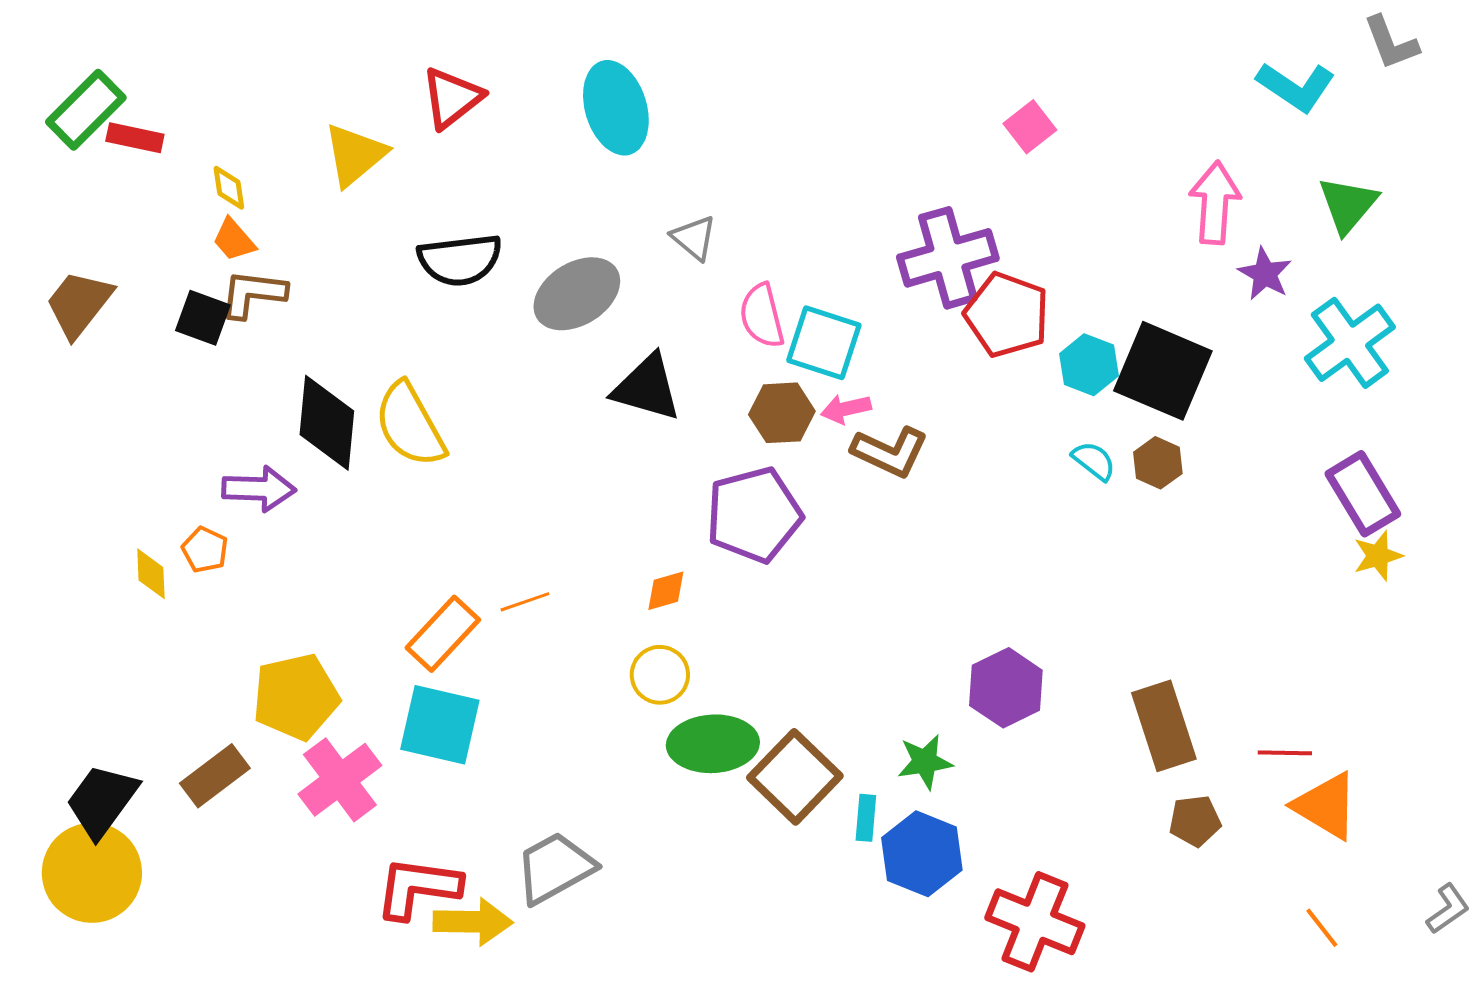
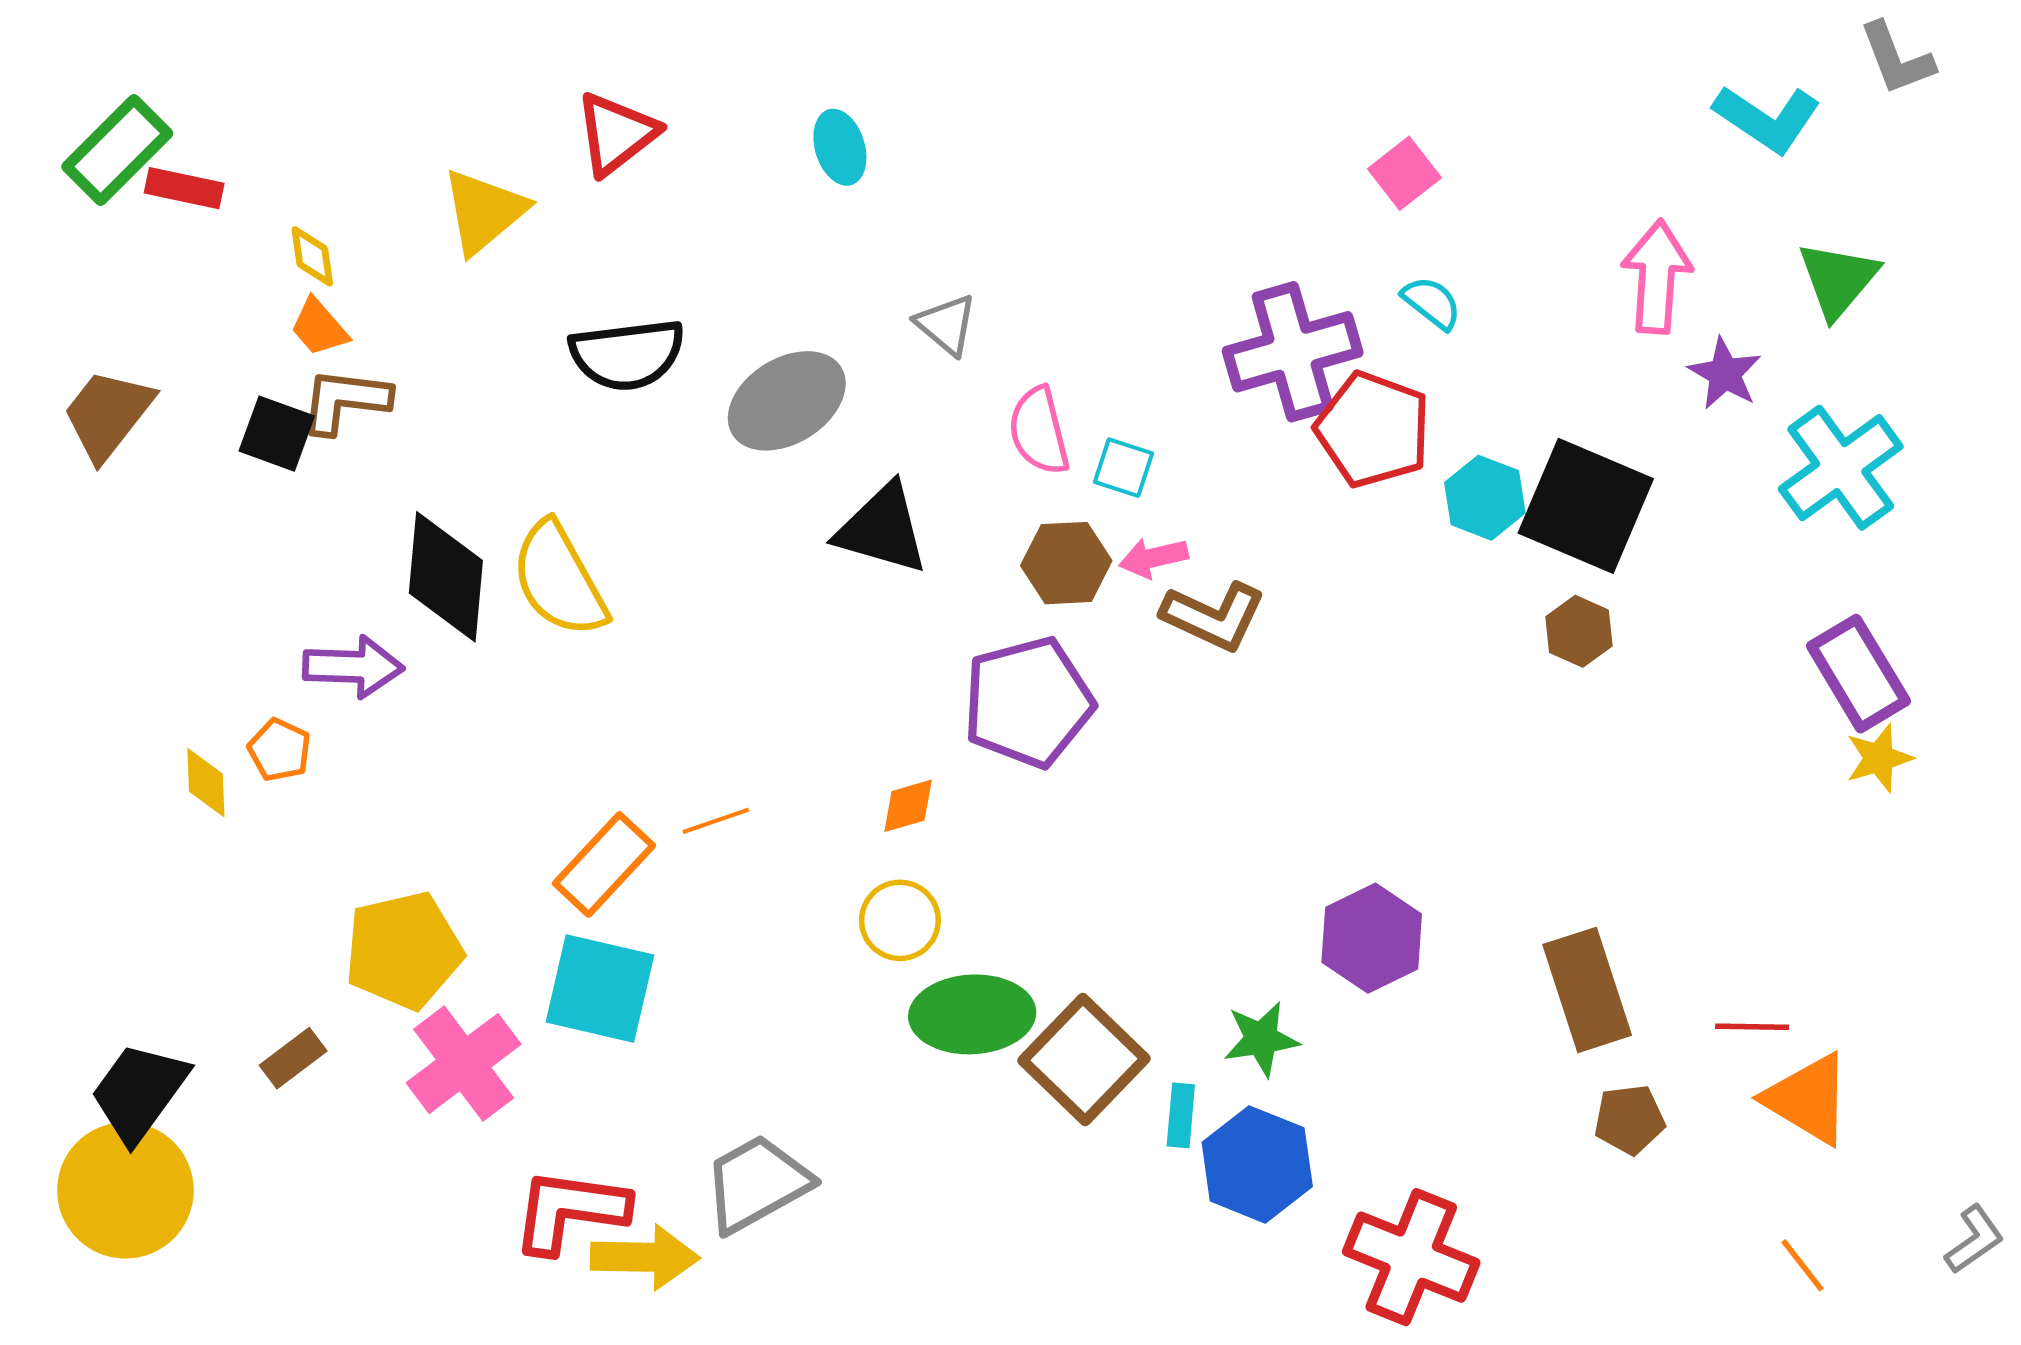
cyan ellipse: (616, 108) -> (840, 147), size x0.6
cyan square: (824, 343) -> (1124, 468), size x0.6
cyan semicircle: (1094, 461) -> (1432, 303), moved
brown rectangle: (215, 776) -> (293, 1058), size x0.7

